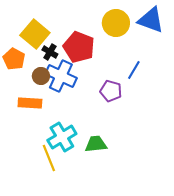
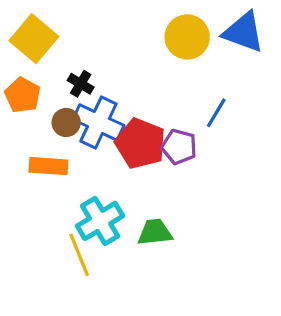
yellow square: (35, 34) -> (34, 39), moved
red pentagon: (79, 47) -> (140, 143), moved

